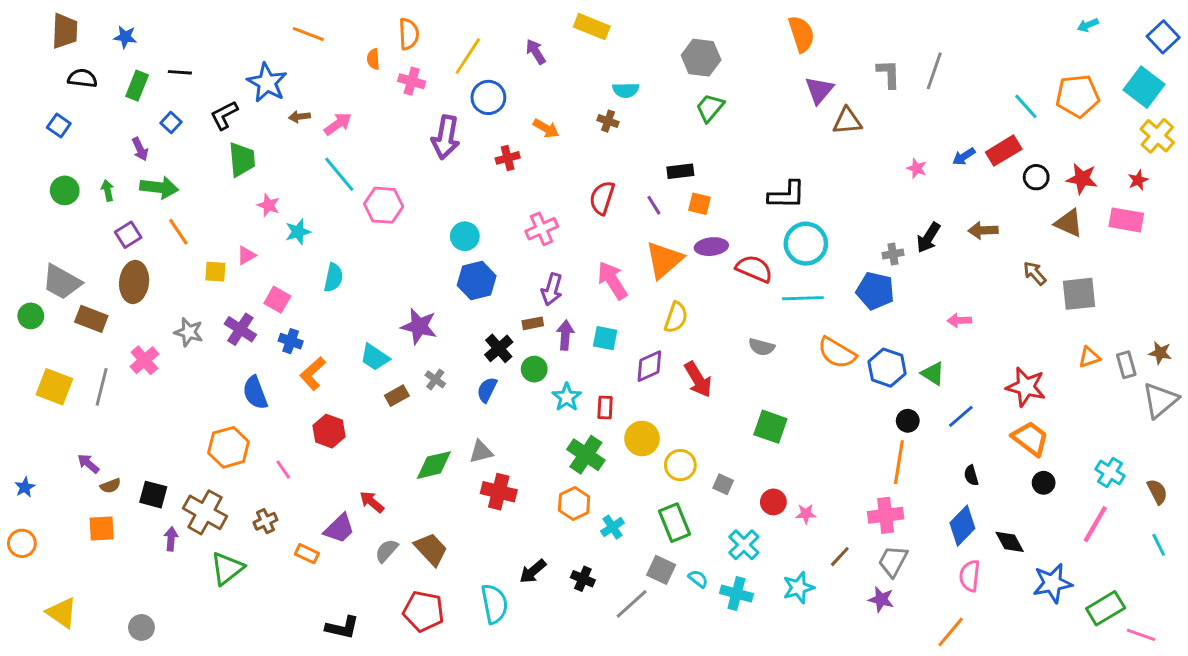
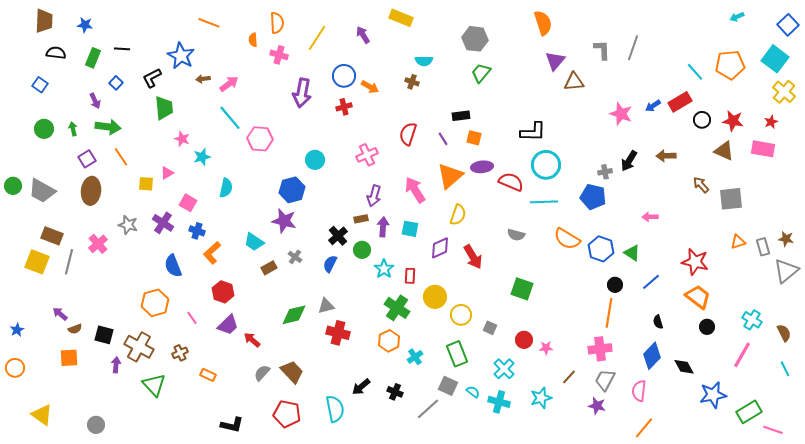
blue circle: (488, 97) -> (344, 76), moved
pink star: (917, 168) -> (621, 114), size x1.6
blue hexagon: (477, 281) -> (292, 190), moved
green circle: (31, 316) -> (13, 186), moved
brown rectangle: (91, 319) -> (52, 236), moved
purple trapezoid: (339, 529) -> (228, 325), moved
green triangle: (227, 568) -> (154, 385), turned -35
pink semicircle: (970, 576) -> (639, 391), moved

